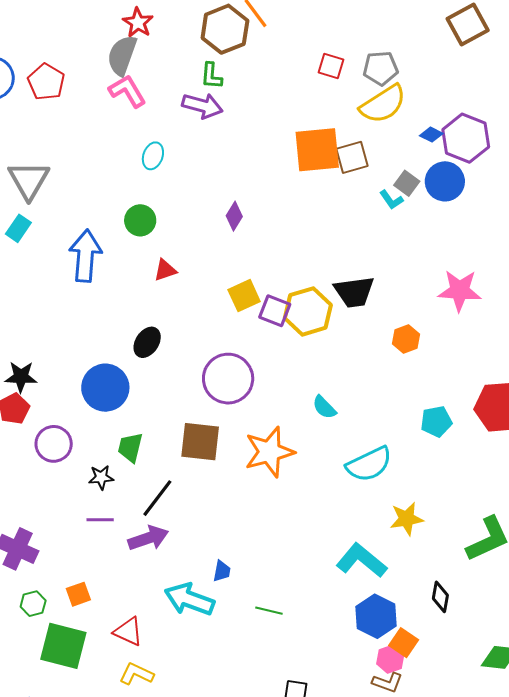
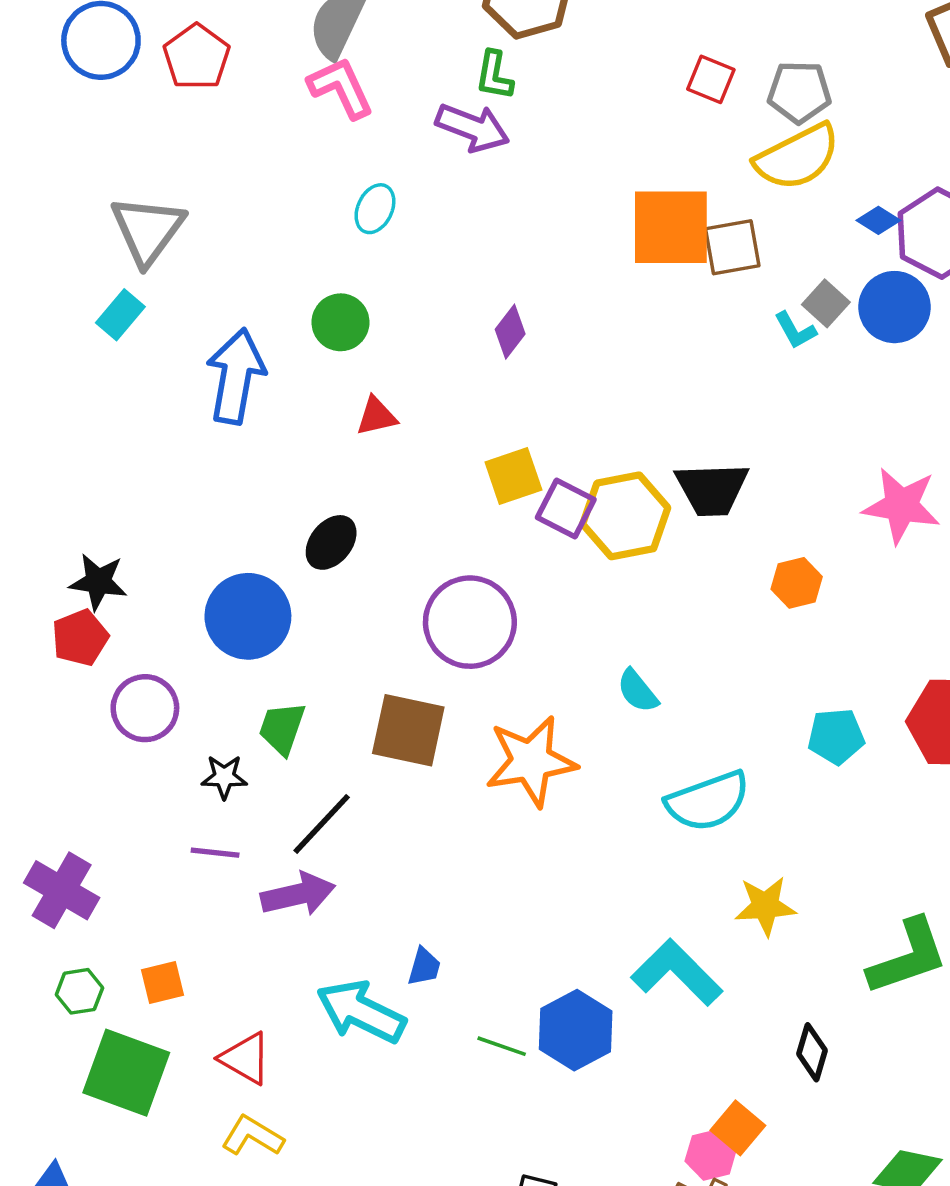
blue hexagon: (376, 616) -> (576, 1030), moved

